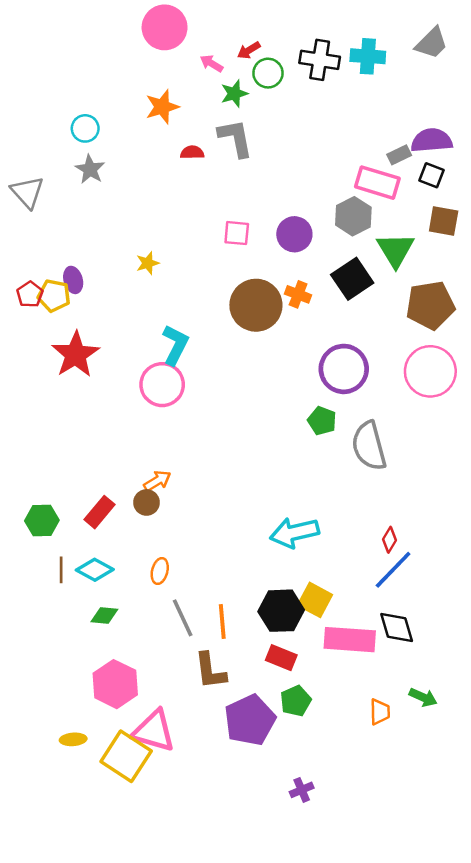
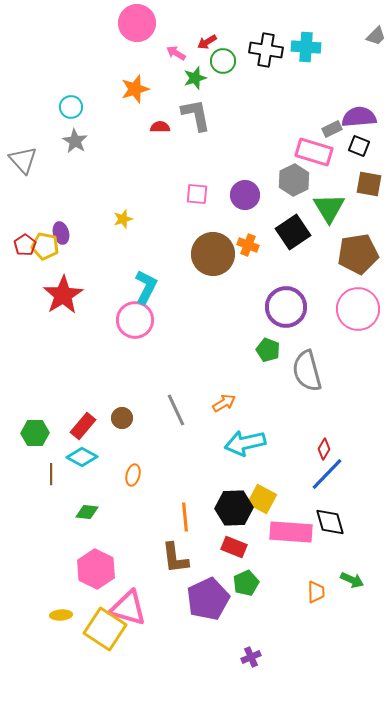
gray trapezoid: (432, 43) -> (376, 36), moved, size x0.7
orange arrow: (157, 481) -> (224, 403), moved
cyan diamond: (95, 570) -> (82, 457), moved
gray line: (183, 618) -> (176, 410), moved

